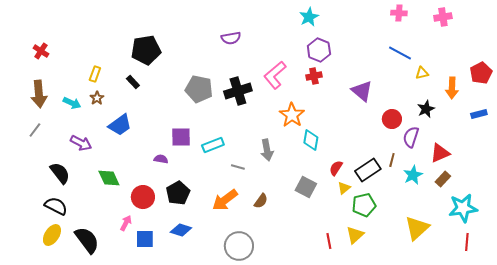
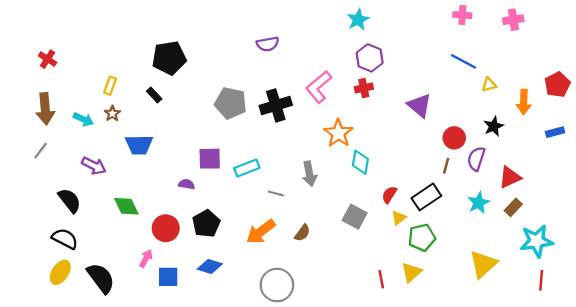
blue trapezoid: (120, 125) -> (139, 145), turned 35
brown line: (392, 160) -> (446, 166), moved

